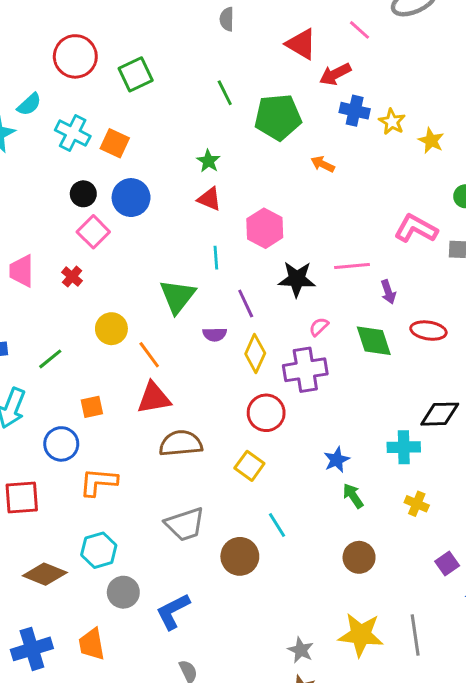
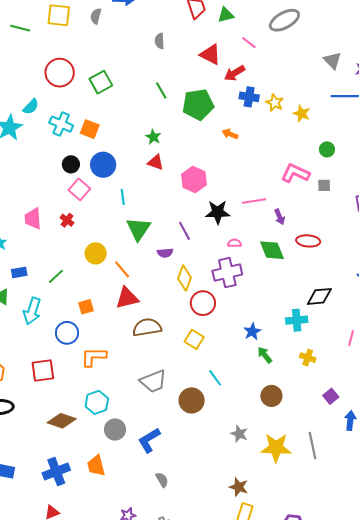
cyan line: (216, 258) -> (123, 197), moved
pink semicircle: (319, 327) -> (234, 243), turned 48
yellow diamond: (255, 353) -> (185, 278), moved
gray star: (301, 650) -> (239, 434), moved

